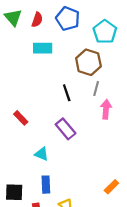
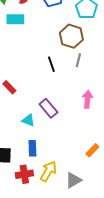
cyan rectangle: (43, 48) -> (15, 19), moved
pink arrow: (106, 109) -> (87, 99), moved
purple rectangle: (66, 129) -> (48, 108), moved

